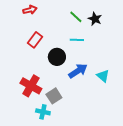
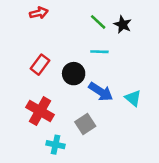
red rectangle: (35, 40) -> (40, 65), moved
blue arrow: (78, 71) -> (101, 92), turned 66
gray square: (54, 96) -> (85, 124), moved

